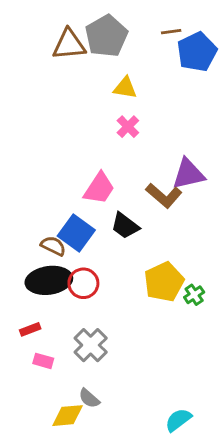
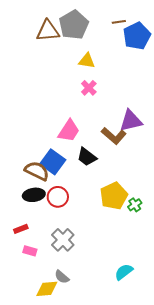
brown semicircle: (53, 246) -> (37, 171), size x1.4
black ellipse: (49, 280) -> (34, 195), size x0.7
cyan semicircle: (178, 420) -> (124, 272), moved

